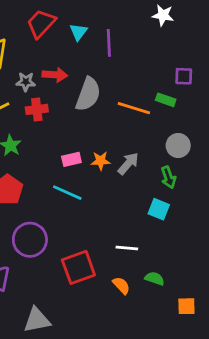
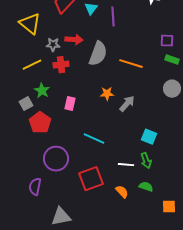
green rectangle: (166, 100) -> (172, 60), moved
gray circle: (178, 145) -> (172, 89), moved
pink rectangle: (71, 159) -> (70, 104), moved, turned -64
orange star: (101, 161) -> (107, 94), moved
green arrow: (168, 177) -> (146, 161), moved
cyan line: (67, 193) -> (94, 139), moved

